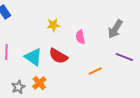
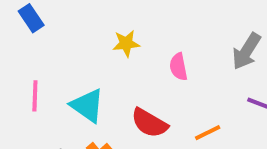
red semicircle: (58, 56) -> (149, 123), moved

